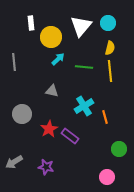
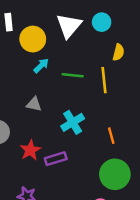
yellow semicircle: (110, 48) -> (118, 52), moved
orange line: (105, 117) -> (111, 136), moved
purple rectangle: (70, 136) -> (56, 159), turned -54
green circle: (119, 149) -> (115, 174), size x1.6

